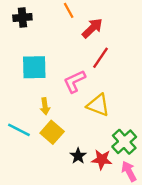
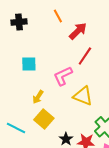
cyan square: (34, 67) -> (29, 64), size x0.7
yellow arrow: (45, 106) -> (38, 97), turned 40
cyan line: (19, 130) -> (16, 128), moved

